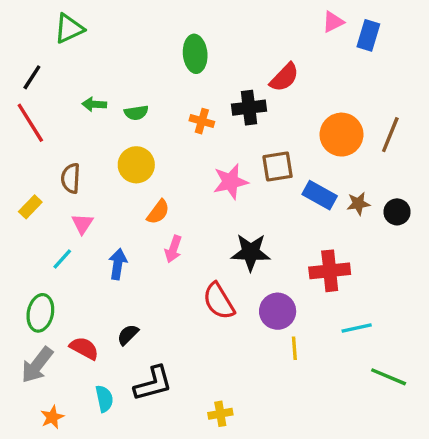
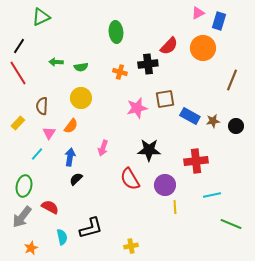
orange circle: (341, 135) -> (203, 48), moved
orange semicircle: (158, 212) -> (71, 126), moved
black semicircle: (128, 335) -> (76, 179), moved

